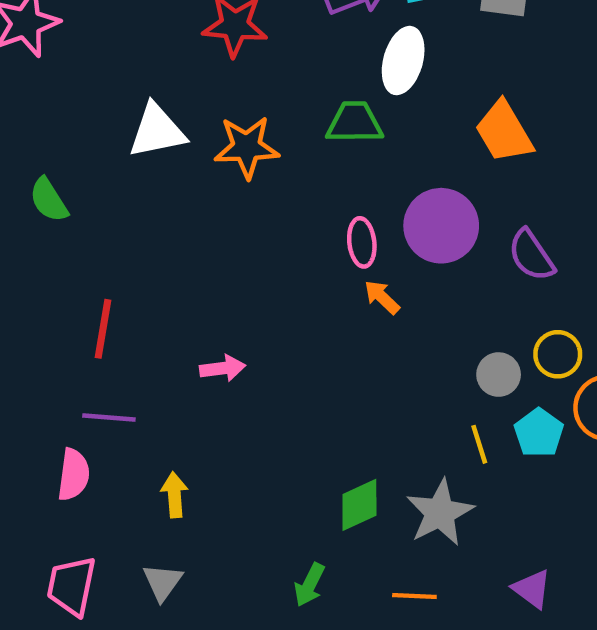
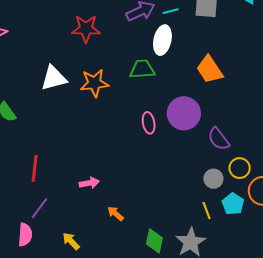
purple semicircle: (531, 255) -> (219, 139), moved
orange arrow: (382, 297) -> (115, 214), moved
purple line: (109, 418) -> (40, 208), turned -55
yellow arrow: (174, 495) -> (71, 241), turned -36
green diamond: (359, 505) -> (154, 241), turned -50

